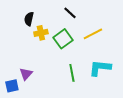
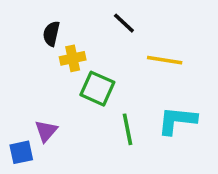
yellow line: (93, 34) -> (165, 60), turned 36
green square: (63, 39) -> (97, 89), moved, turned -30

